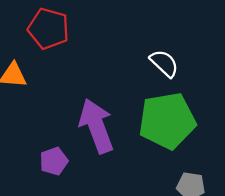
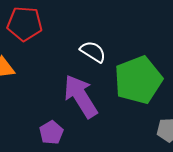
white semicircle: (164, 63) -> (93, 52), moved

